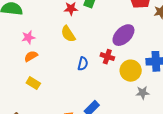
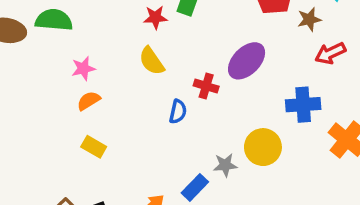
red cross: (107, 57) -> (206, 86), moved
yellow circle: (131, 71) -> (263, 147), moved
gray star: (143, 93) -> (225, 165), moved

